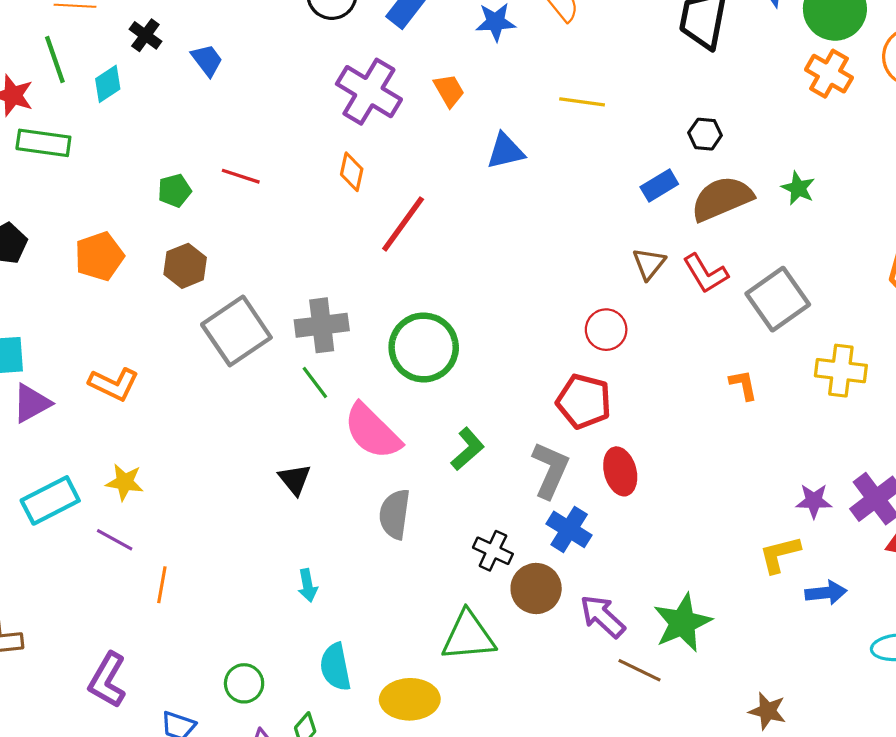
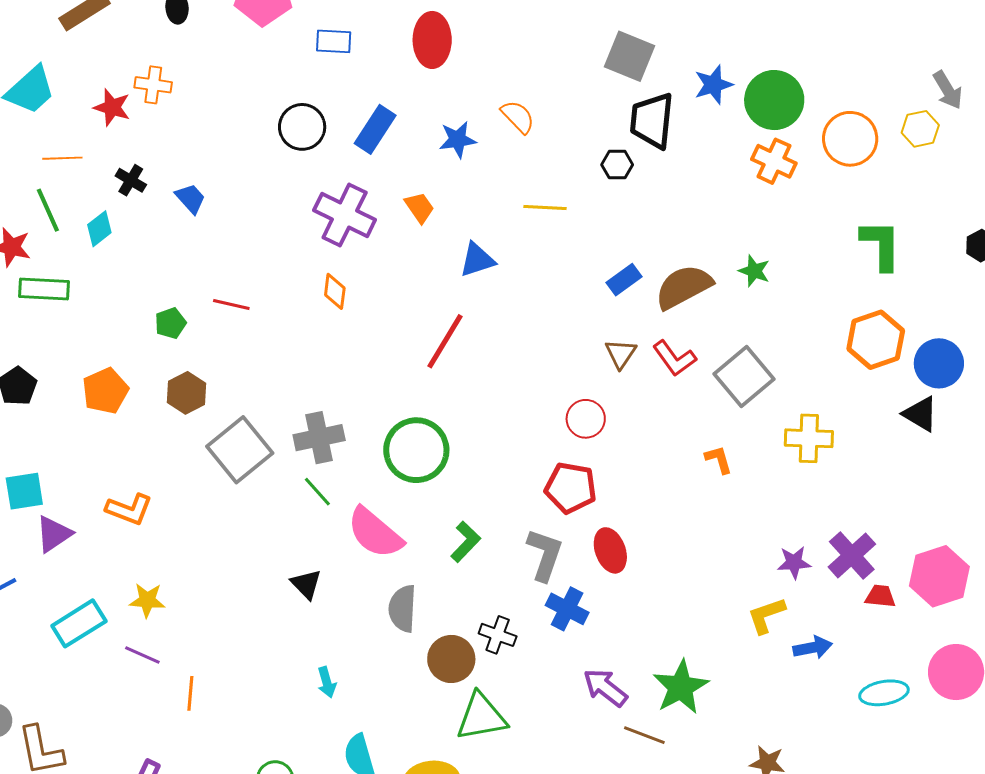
black hexagon: (705, 134) -> (617, 165), moved
red line: (403, 224) -> (445, 341), moved
brown circle: (536, 589) -> (451, 659), moved

